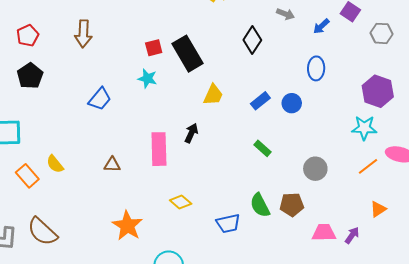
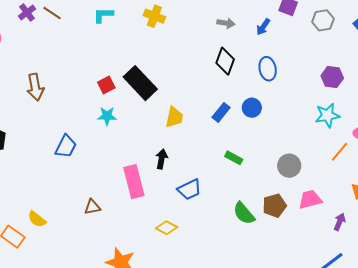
black diamond: (252, 40) -> (225, 61), moved
purple hexagon: (378, 91) -> (332, 77), size x0.7
blue trapezoid: (228, 223) -> (189, 189), moved
pink trapezoid: (324, 233) -> (310, 199), moved

